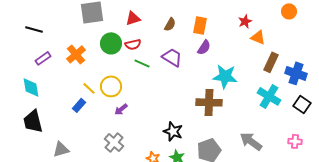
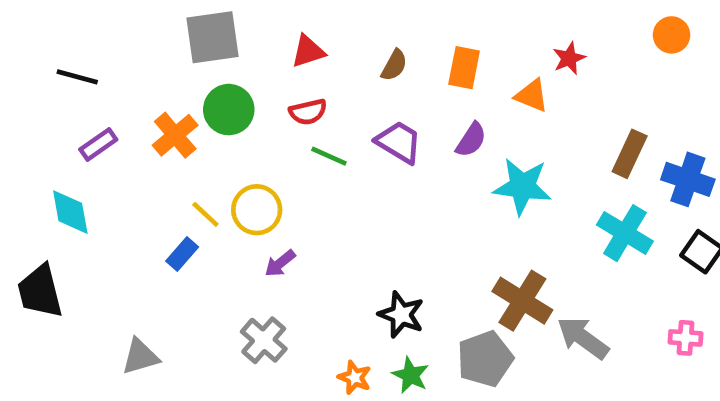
orange triangle: (258, 37) -> (532, 96), moved
green circle: (111, 43) -> (229, 110), moved
purple semicircle: (204, 47) -> (471, 140), moved
brown cross: (209, 102) -> (522, 301), moved, turned 30
black trapezoid: (33, 121) -> (40, 291), moved

